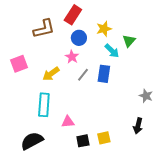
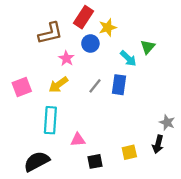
yellow star: (104, 29) -> (108, 27), moved
pink star: (72, 57) -> (66, 58), moved
pink square: (19, 64) -> (22, 87), moved
gray star: (146, 96) -> (167, 122), moved
yellow square: (104, 138) -> (129, 152), moved

